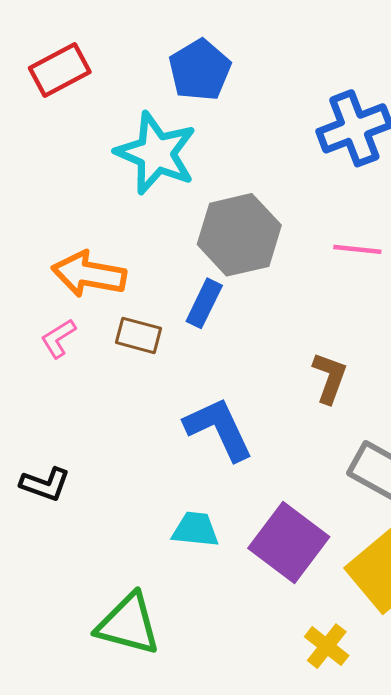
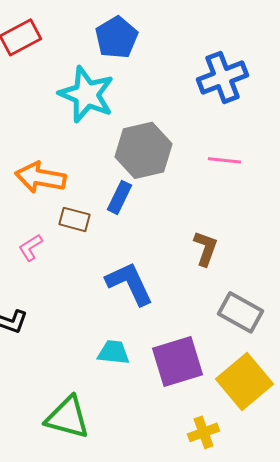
pink L-shape: (58, 338) -> (30, 247), moved
purple square: (289, 543) -> (177, 361), turned 36
yellow cross: (327, 646) -> (203, 432), turned 32

